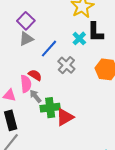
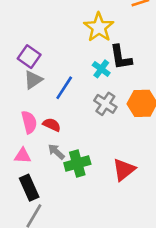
gray cross: (66, 65) -> (105, 104), moved
pink semicircle: (26, 84) -> (29, 122), moved
red triangle: (65, 117) -> (124, 170), moved

